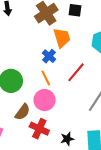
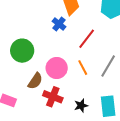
orange line: (46, 78) -> (83, 68), moved

